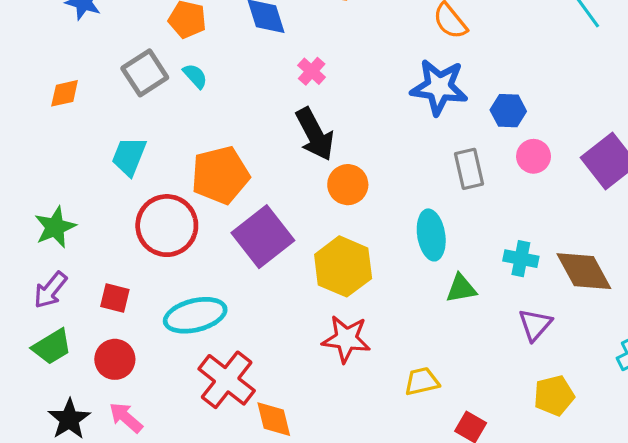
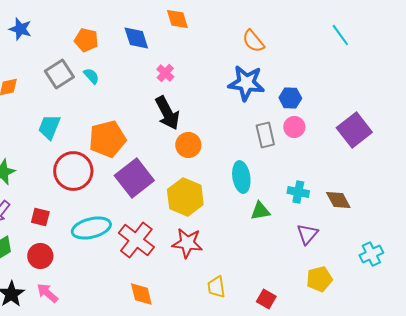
pink circle: (534, 156) -> (294, 127), moved
brown diamond: (584, 271) -> (338, 200), size x0.7
red cross: (227, 380) -> (136, 240), moved
yellow trapezoid: (422, 381) -> (216, 287), moved, turned -85

